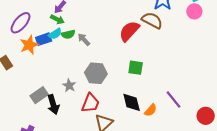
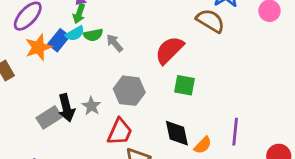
green arrow: (57, 19) -> (79, 14), turned 80
red semicircle: (129, 31) -> (169, 50), moved
blue rectangle: (44, 39) -> (59, 40), turned -35
purple line: (174, 99) -> (235, 132), turned 42
black arrow: (53, 104) -> (66, 108), moved

